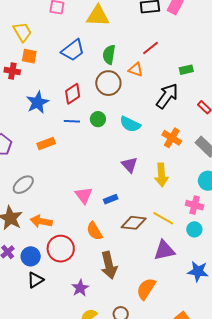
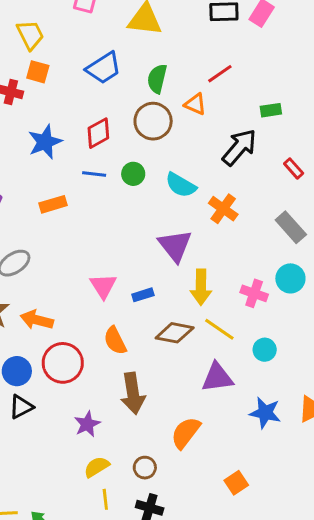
orange cross: (172, 138) -> (223, 209), moved
purple triangle: (129, 165) -> (175, 246), size x1.4
yellow arrow: (161, 175) -> (201, 287), moved
pink cross: (195, 205) -> (254, 293), moved

